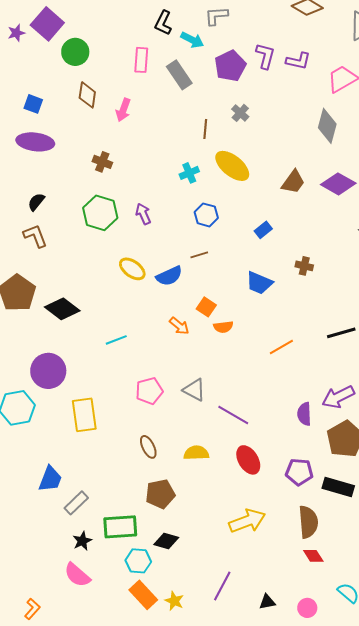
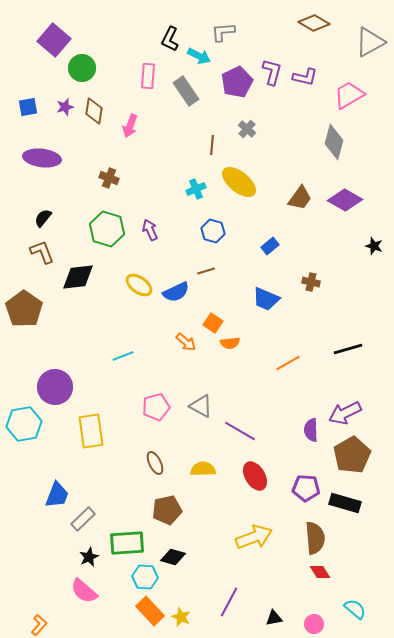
purple star: (16, 33) -> (65, 107), moved
blue square: (33, 104) -> (28, 107), moved, turned -30
black diamond: (62, 309) -> (78, 277), moved, turned -44

